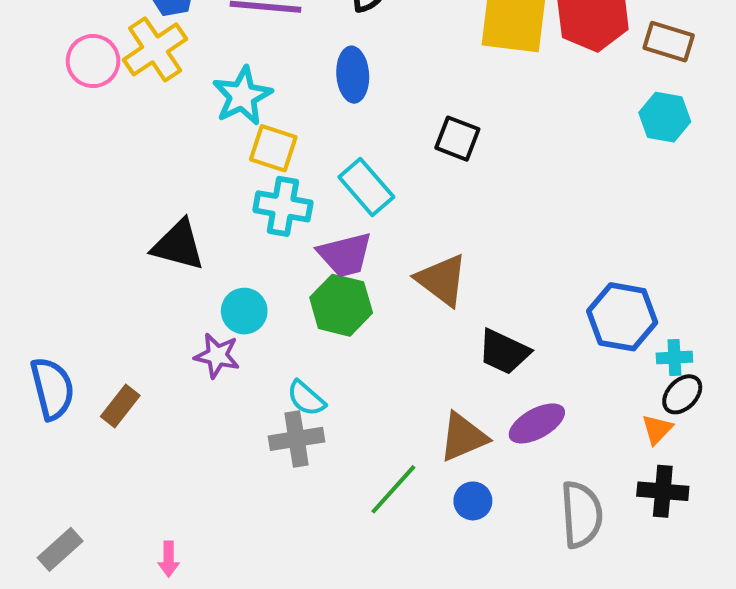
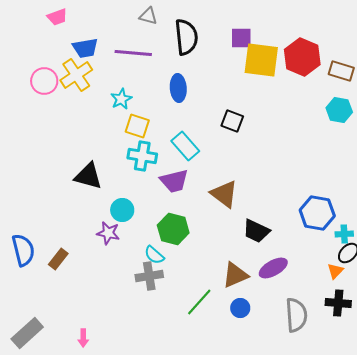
cyan star: (242, 96) -> (121, 99), size x0.7
green hexagon: (341, 305) -> (173, 229), moved
gray rectangle: (60, 549) -> (27, 333), size x1.4

